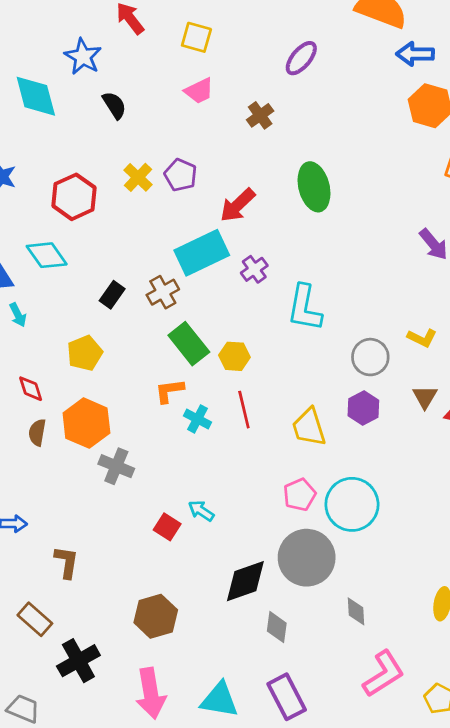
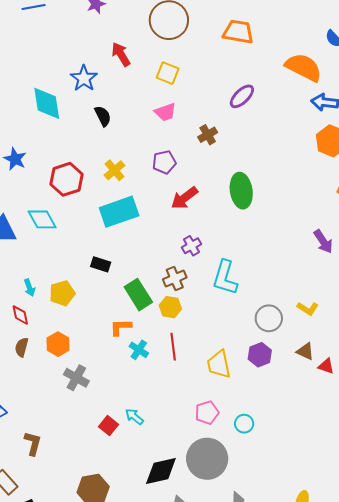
purple pentagon: (181, 175) -> (164, 162), moved, turned 30
cyan rectangle: (202, 253) -> (119, 212), moved
brown cross: (163, 292) -> (175, 278), moved
black rectangle: (112, 295) -> (101, 264), moved, turned 66
cyan arrow: (18, 315) -> (30, 288), moved
brown triangle: (425, 397) -> (305, 351), turned -42
orange hexagon: (86, 423) -> (58, 344), size x0.7
cyan circle: (352, 504) -> (244, 424), size x0.5

